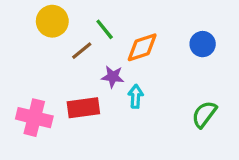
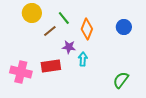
orange diamond: (142, 47) -> (87, 29), turned -50
green semicircle: (204, 114) -> (121, 80), moved

